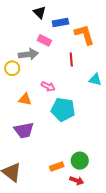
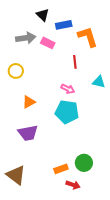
gray arrow: (28, 54) -> (26, 38), moved
pink arrow: (48, 86) -> (68, 89), moved
orange triangle: (25, 99) -> (29, 102), turned -40
red arrow: (77, 181) -> (73, 185), moved

